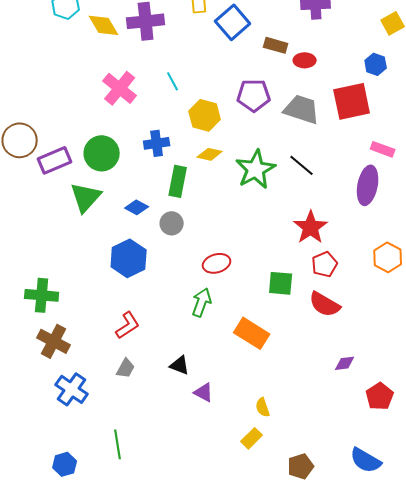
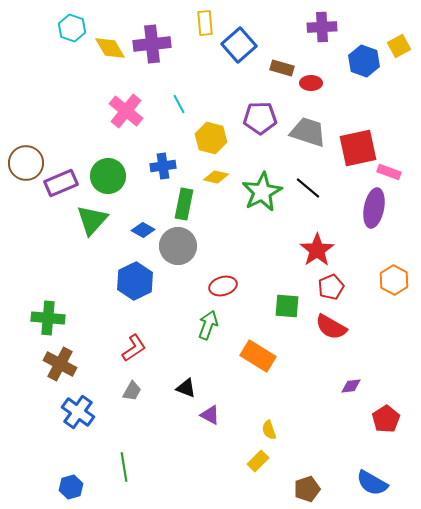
blue hexagon: (376, 64) -> (364, 61), moved, size x1.4
red square: (352, 101) -> (358, 148), moved
gray circle: (172, 223) -> (178, 246), size x1.6

